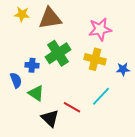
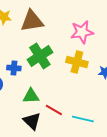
green triangle: (36, 93) -> (31, 96), moved, turned -36
cyan line: (101, 96) -> (83, 119), moved, turned 60

